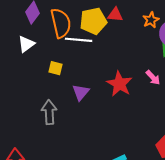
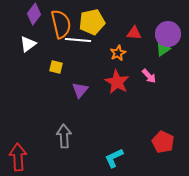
red triangle: (115, 15) -> (134, 33), moved
orange star: (151, 20) -> (118, 53), moved
gray arrow: (49, 112) -> (64, 136), moved

